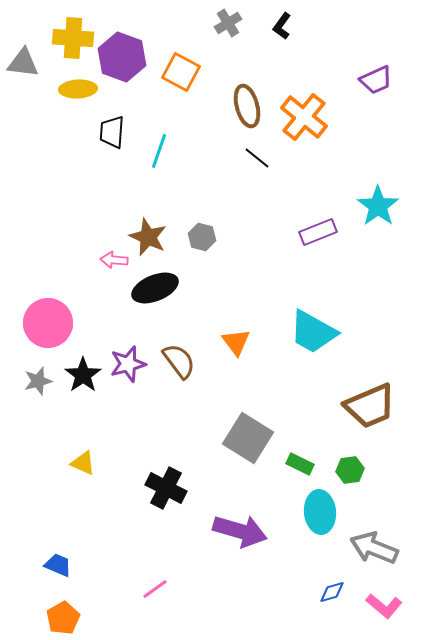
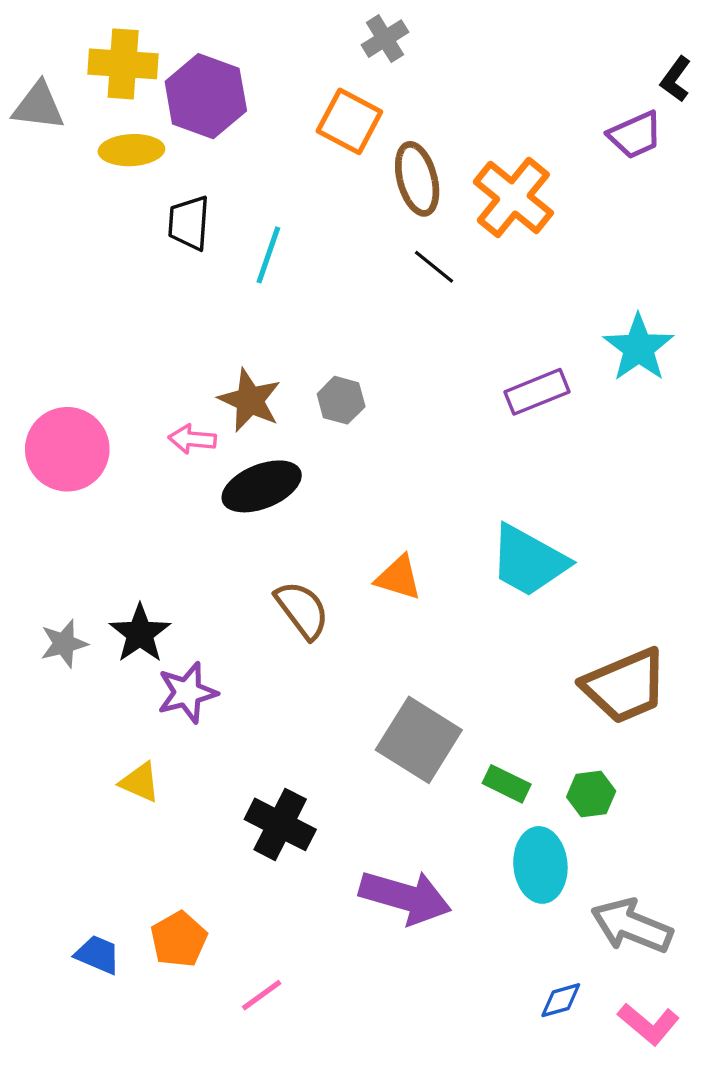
black L-shape: (282, 26) -> (676, 79), moved
orange square: (181, 72) -> (349, 121), moved
pink circle: (48, 323) -> (67, 449), moved
orange triangle: (236, 342) -> (398, 578), turned -36
purple star: (128, 364) -> (187, 693), moved
orange pentagon: (63, 618) -> (179, 939), moved

